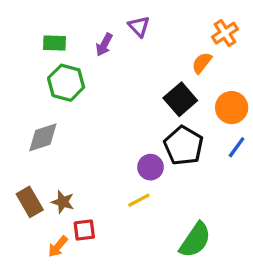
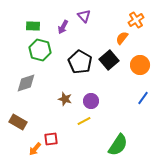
black pentagon: (184, 146) -> (80, 62), moved
blue line: (237, 147) -> (143, 98), moved
brown rectangle: (30, 202) -> (18, 122), turned -30
brown star: (63, 202) -> (65, 99), moved

